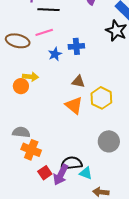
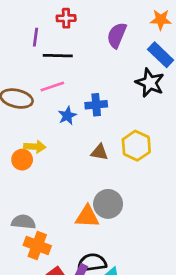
yellow hexagon: (101, 98) -> (136, 146), moved
orange triangle: (74, 105) -> (87, 217), moved, turned -36
gray circle: (109, 141) -> (108, 204), moved

